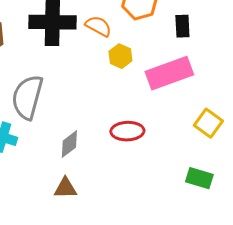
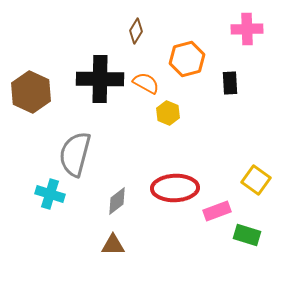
pink rectangle: (169, 73) -> (217, 211), moved, size x0.6
red ellipse: (127, 131) -> (175, 188), size x1.4

